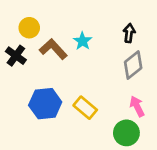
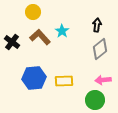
yellow circle: (29, 28) -> (33, 12), moved
pink arrow: (137, 106) -> (103, 80), turned -70
yellow rectangle: (85, 108) -> (64, 81), turned -42

